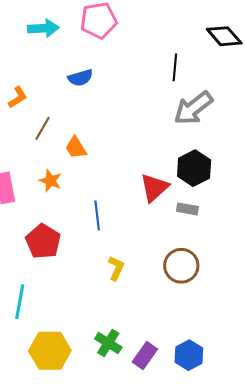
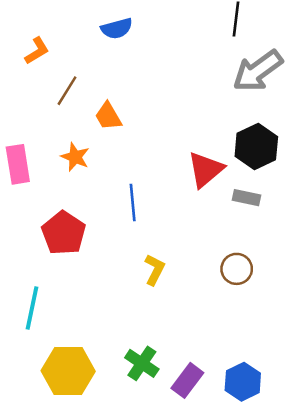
brown circle: (181, 266) -> (237, 269), size x0.7

